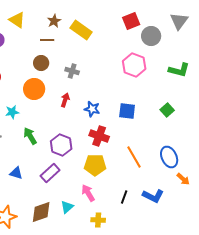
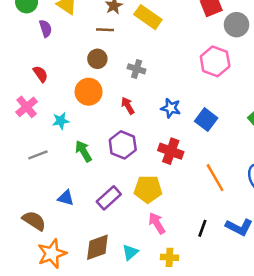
red arrow: (65, 100) -> (128, 106), turned -48
blue star: (92, 109) -> (171, 108), moved
blue square: (127, 111) -> (206, 120), turned 30
purple hexagon: (61, 145) -> (123, 145), moved
yellow pentagon: (95, 165) -> (148, 189), moved
cyan triangle: (67, 207) -> (130, 252), moved

